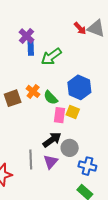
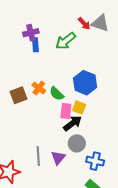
purple cross: (26, 36) -> (31, 33), turned 35
green arrow: (51, 57) -> (66, 41), moved
black arrow: (52, 140) -> (73, 123), moved

